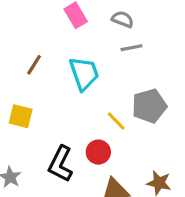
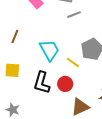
cyan trapezoid: (84, 73) -> (49, 50), moved
black L-shape: (61, 164) -> (42, 83), moved

